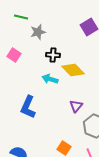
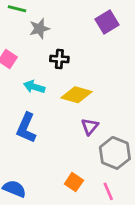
yellow diamond: (73, 70) -> (77, 95), moved, turned -30
cyan arrow: (50, 79) -> (34, 87), moved

